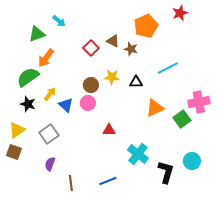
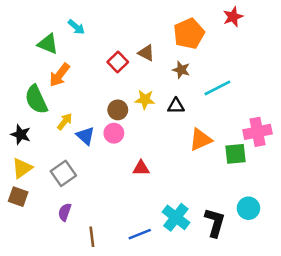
green triangle: (37, 34) -> (48, 44), turned 42
brown star: (131, 49) -> (181, 70), moved
green semicircle: (28, 77) -> (36, 100), turned -80
black star: (28, 104) -> (21, 134), moved
green square: (182, 119) -> (236, 154), turned 30
cyan cross: (138, 154) -> (176, 217), moved

